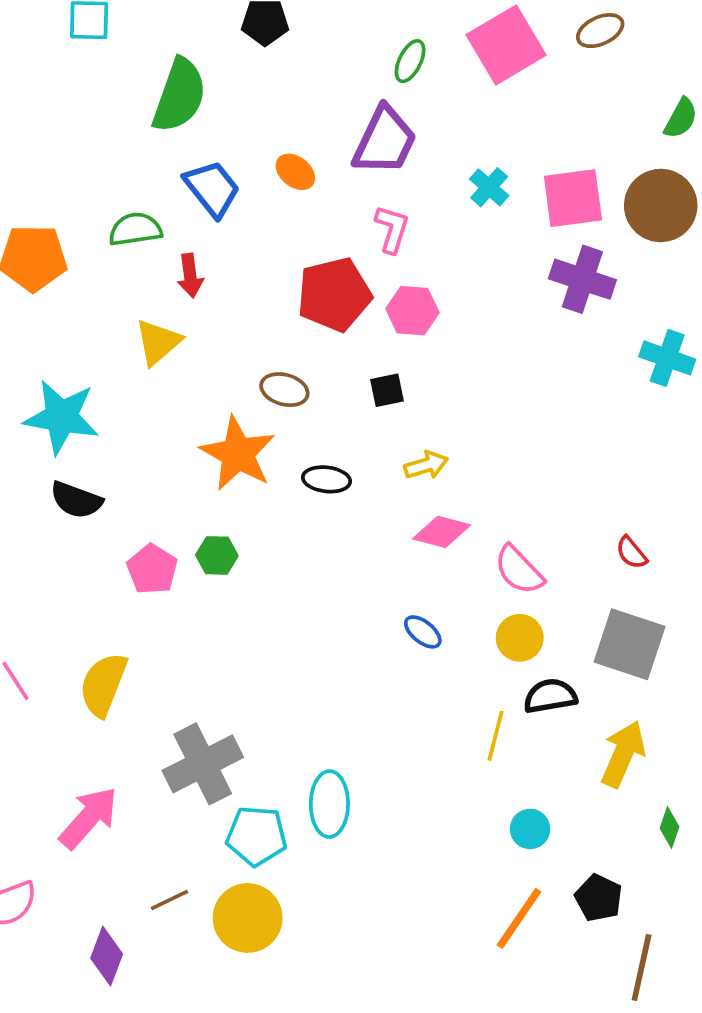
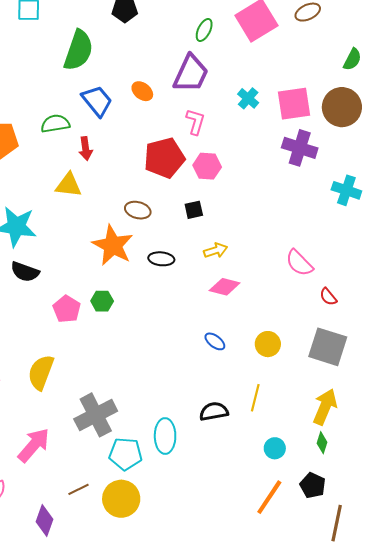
yellow triangle: (158, 342) -> (68, 185), turned 48
pink semicircle: (519, 570) -> (299, 263), moved
black semicircle: (550, 696) -> (214, 411), moved
green diamond: (669, 827) -> (322, 443), moved

